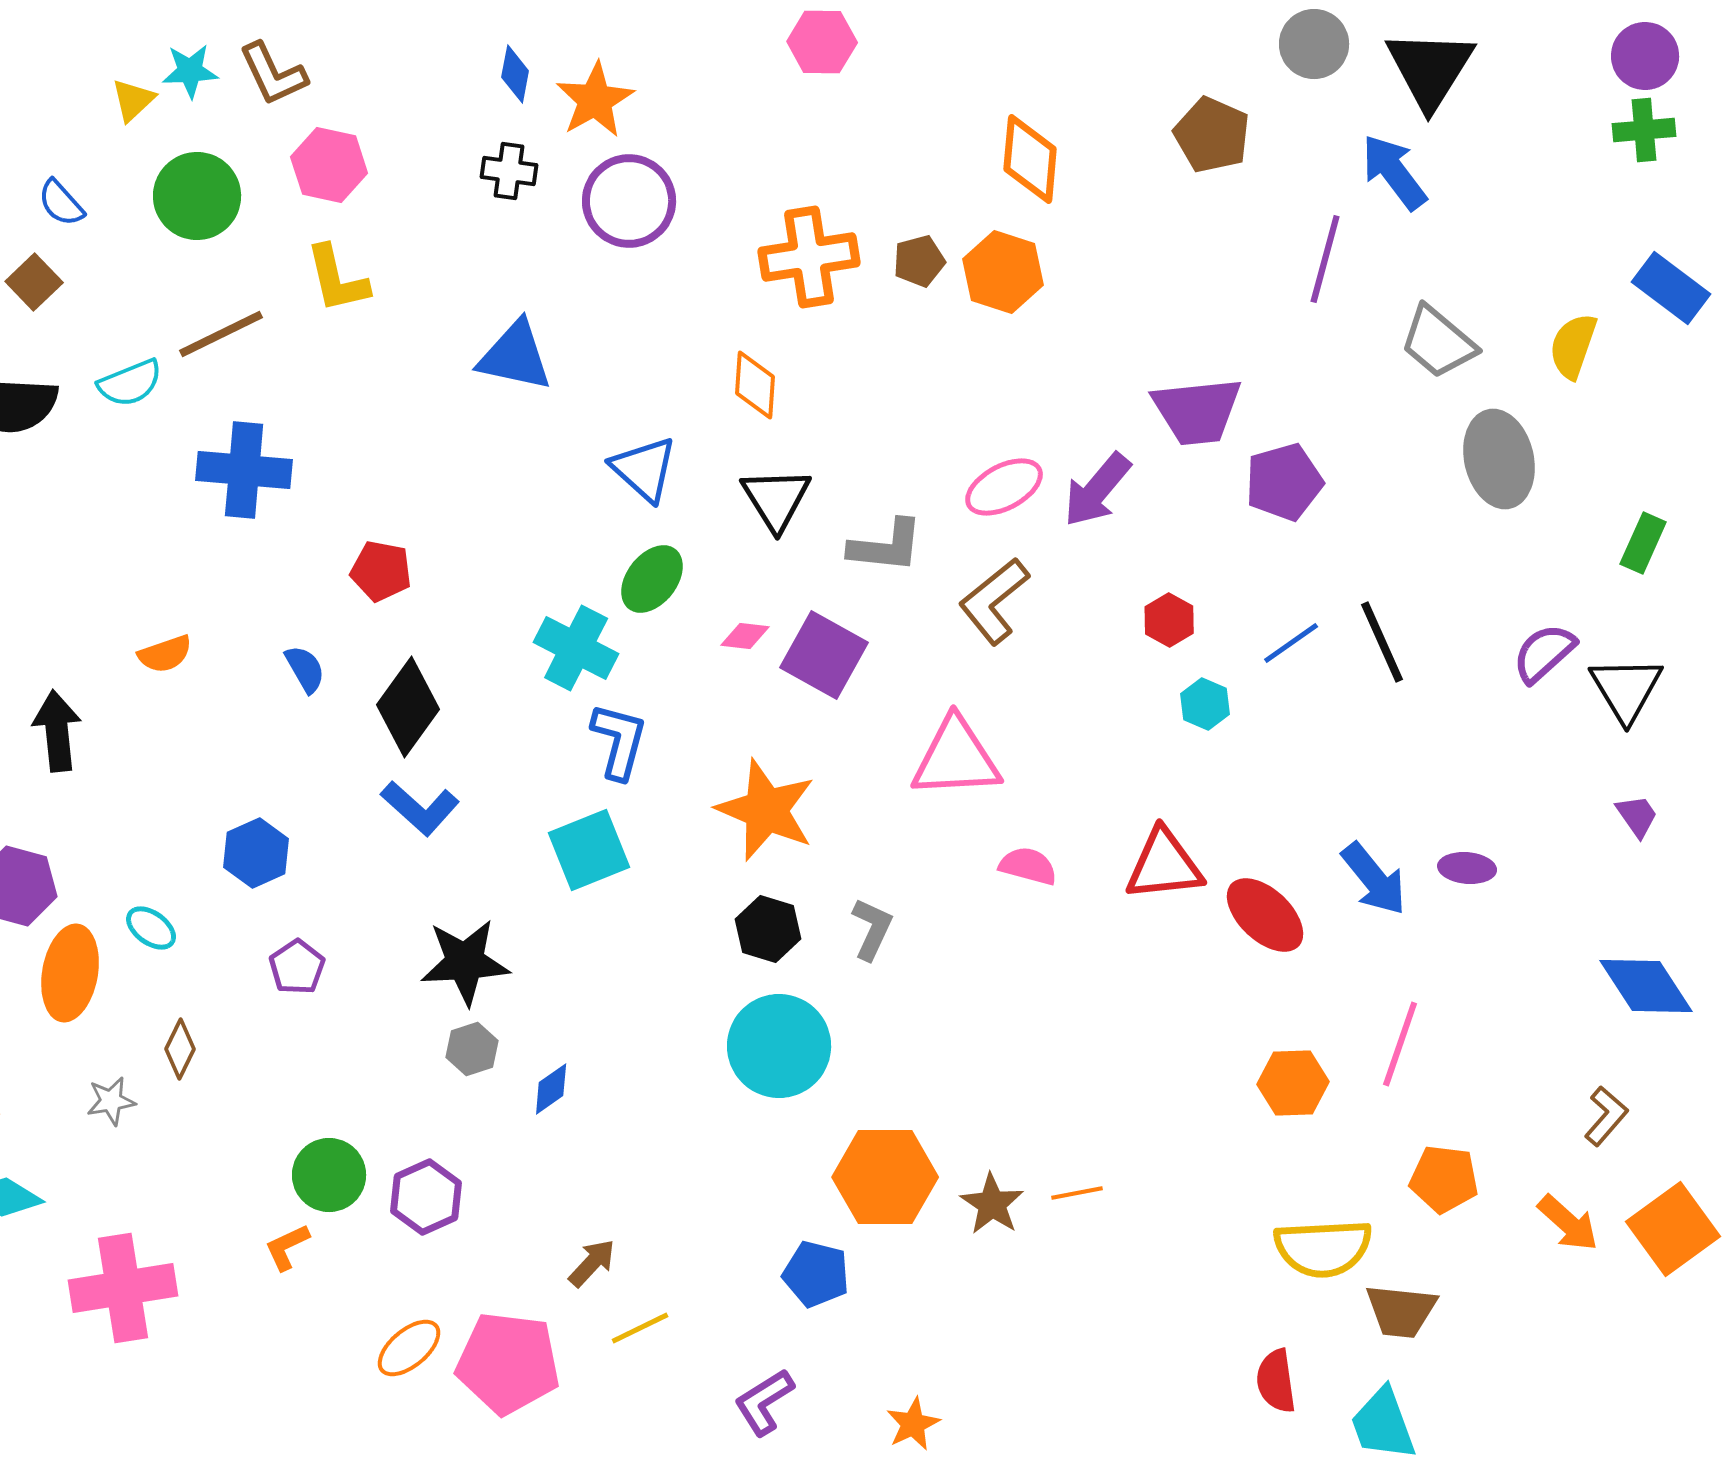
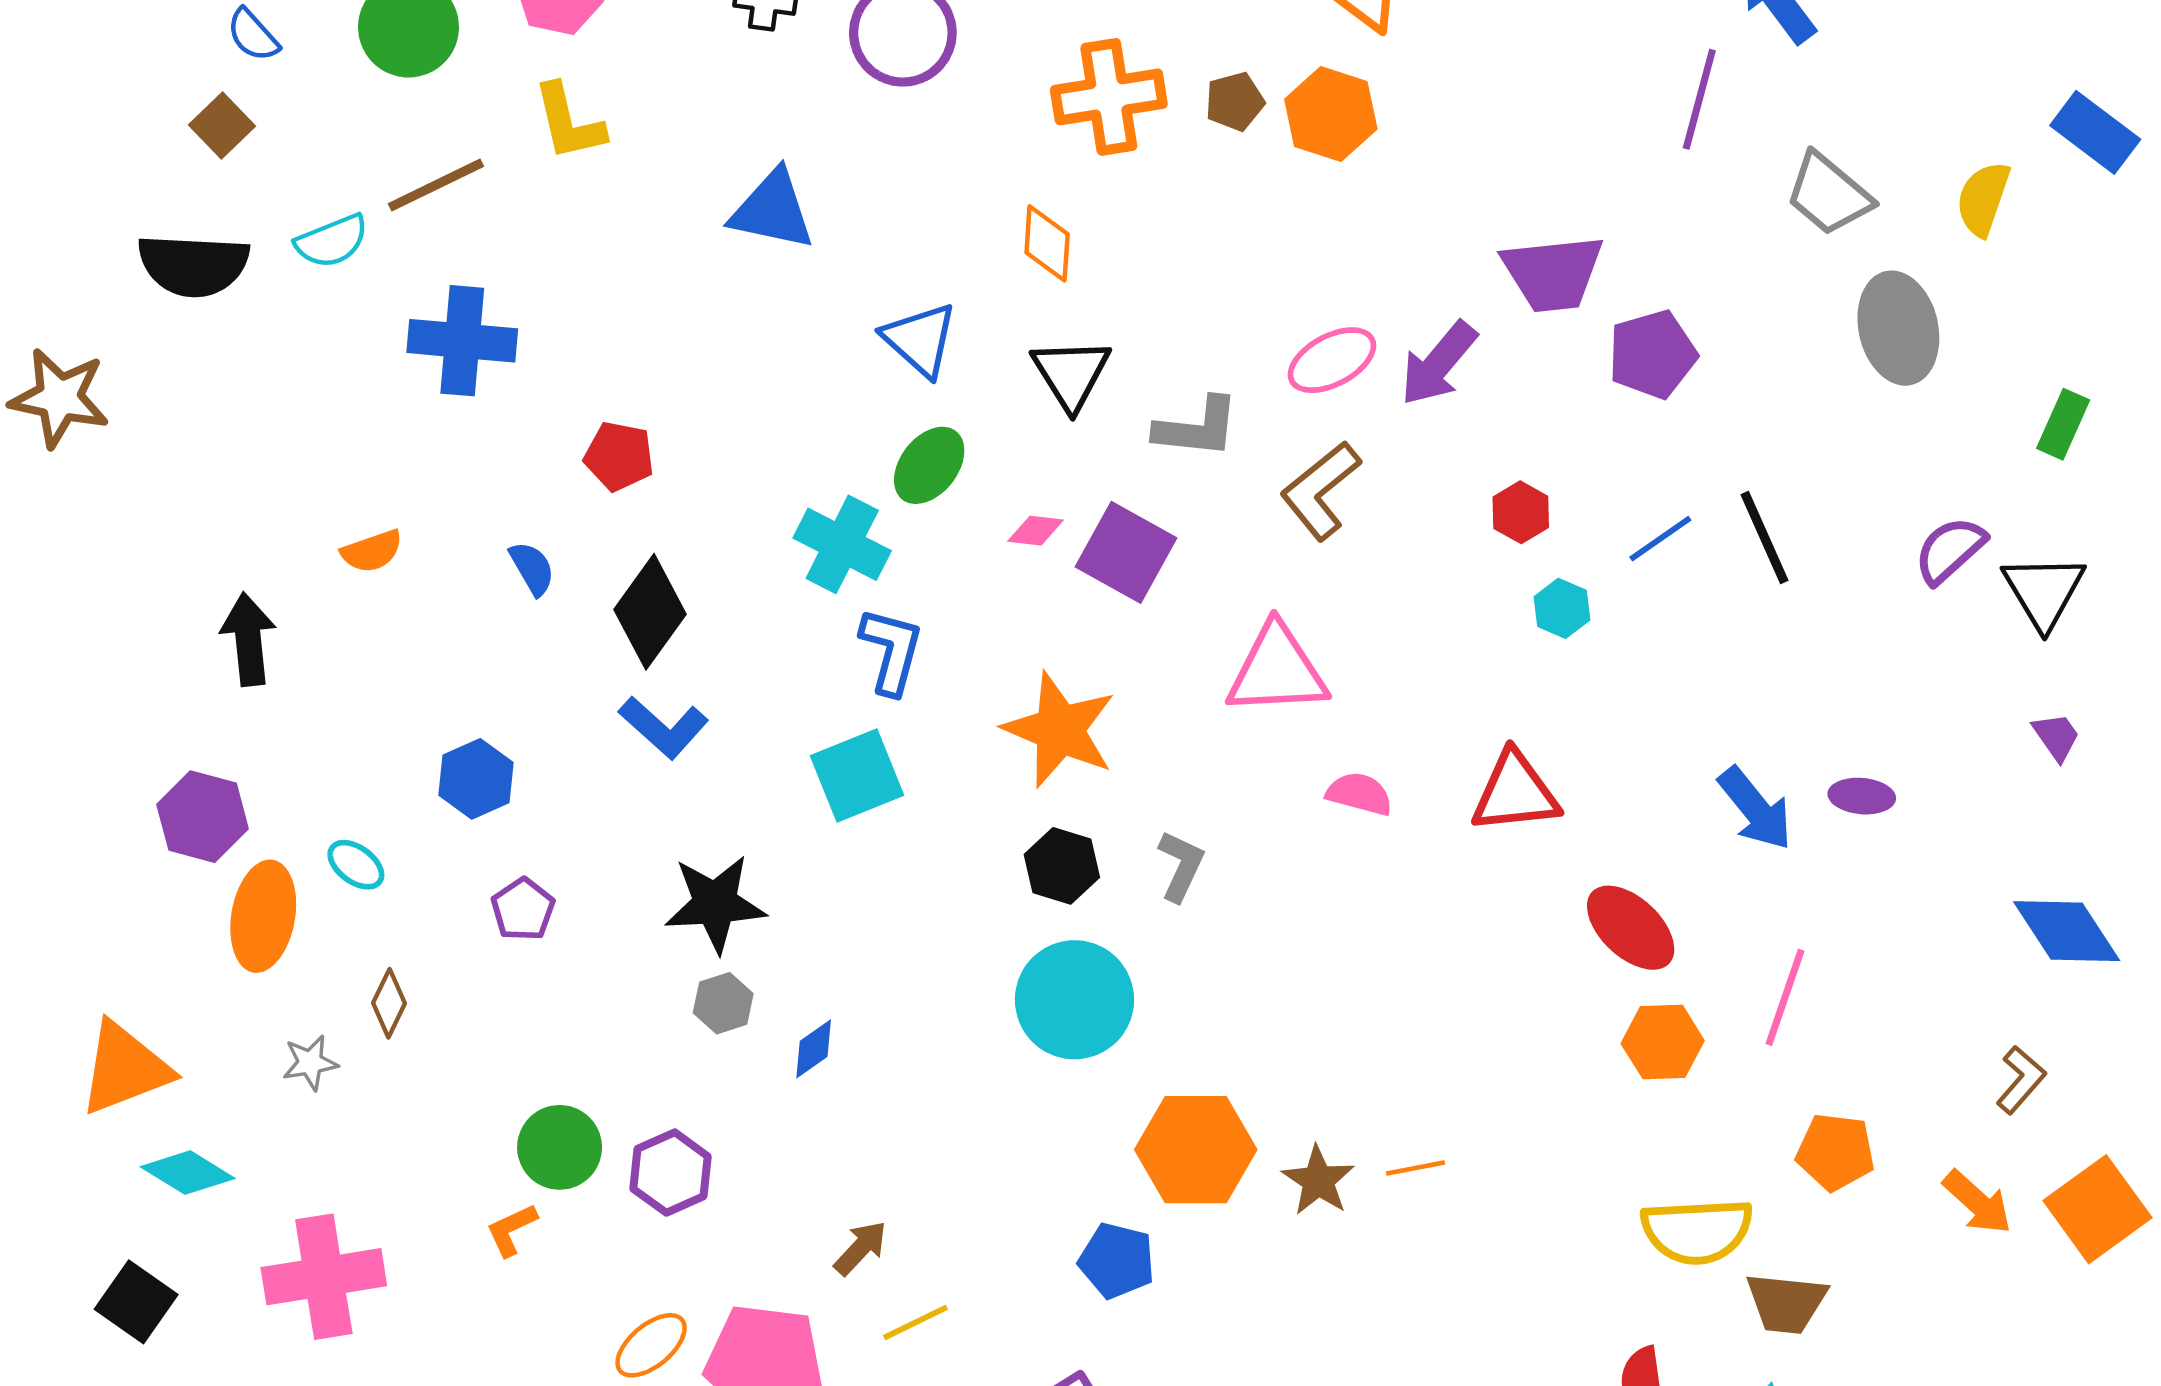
red ellipse: (1265, 915) -> (1631, 928), moved

